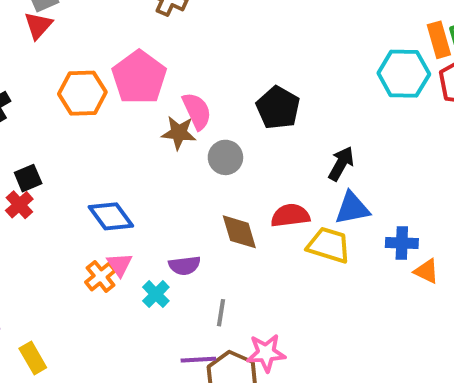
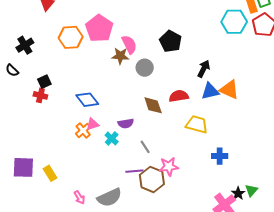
red cross: (19, 205) -> (40, 95), turned -32
blue cross: (402, 243) -> (220, 156), moved
yellow trapezoid: (329, 245) -> (197, 124), moved
pink triangle: (120, 265) -> (93, 124), turned 48
orange triangle: (426, 271) -> (229, 90), moved, size x1.5
gray line: (221, 313) -> (145, 147), turned -40

